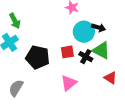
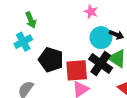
red square: (67, 52) -> (77, 70), moved, size x1.6
black cross: (86, 57) -> (101, 63), size x1.6

